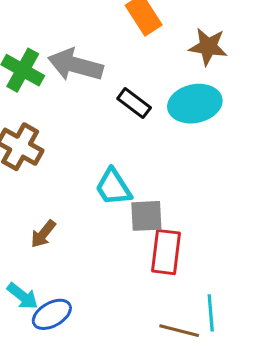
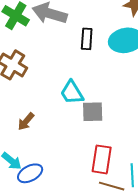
black rectangle: (134, 103) -> (87, 39), turned 55
red rectangle: (166, 252) -> (102, 159), moved

